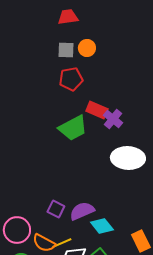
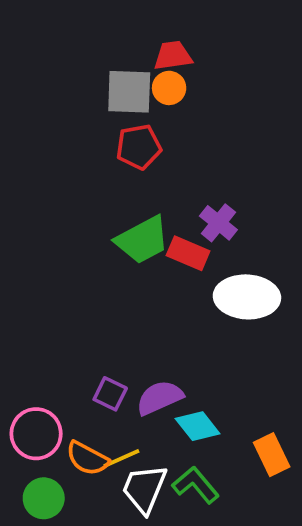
red trapezoid: (68, 17) -> (173, 56), moved
gray square: (66, 50) -> (129, 92), size x1.5
red rectangle: (97, 110) -> (188, 253), moved

